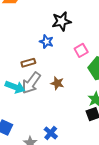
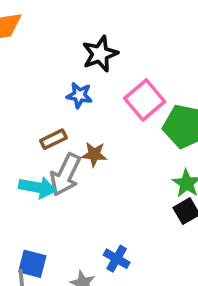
pink square: (81, 50) -> (145, 100), size x1.5
brown star: (57, 83) -> (94, 154), moved

